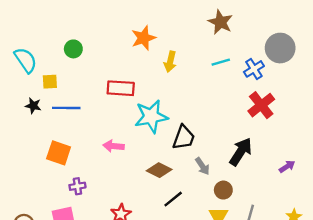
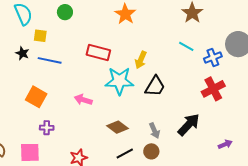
orange star: (143, 38) -> (125, 14), turned -30
yellow arrow: (170, 62) -> (141, 60), moved
cyan line: (221, 62) -> (186, 46), turned 35
black trapezoid: (184, 138) -> (155, 86), moved
brown circle: (223, 190) -> (151, 151), moved

